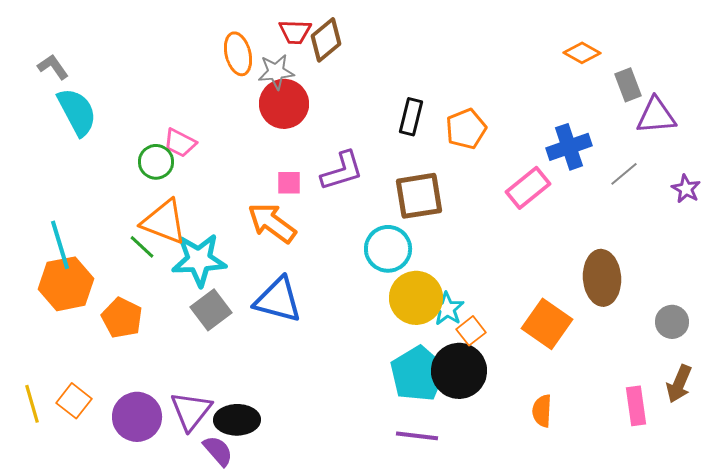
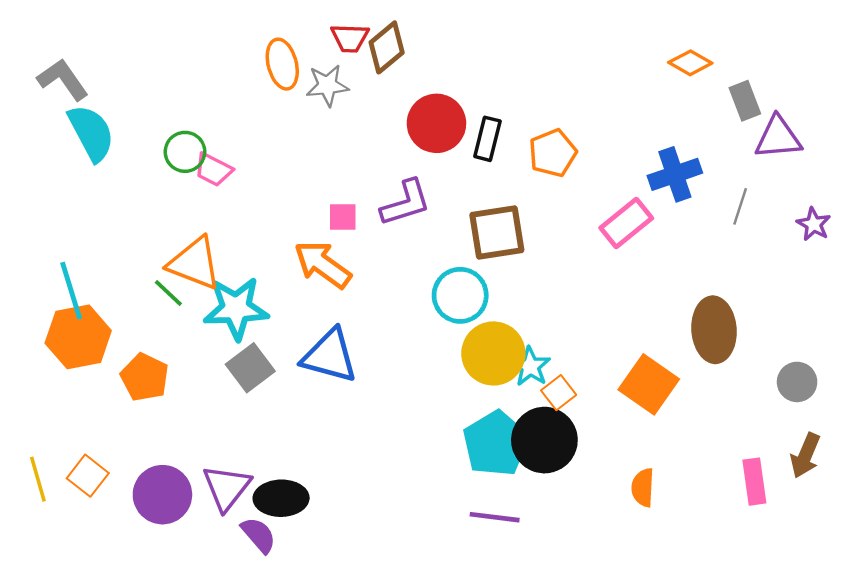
gray L-shape: (53, 67) -> (63, 79), size x1.4
red circle: (284, 104) -> (436, 123), moved
green circle: (156, 162) -> (185, 152), moved
gray line: (624, 174) -> (740, 206), turned -32

